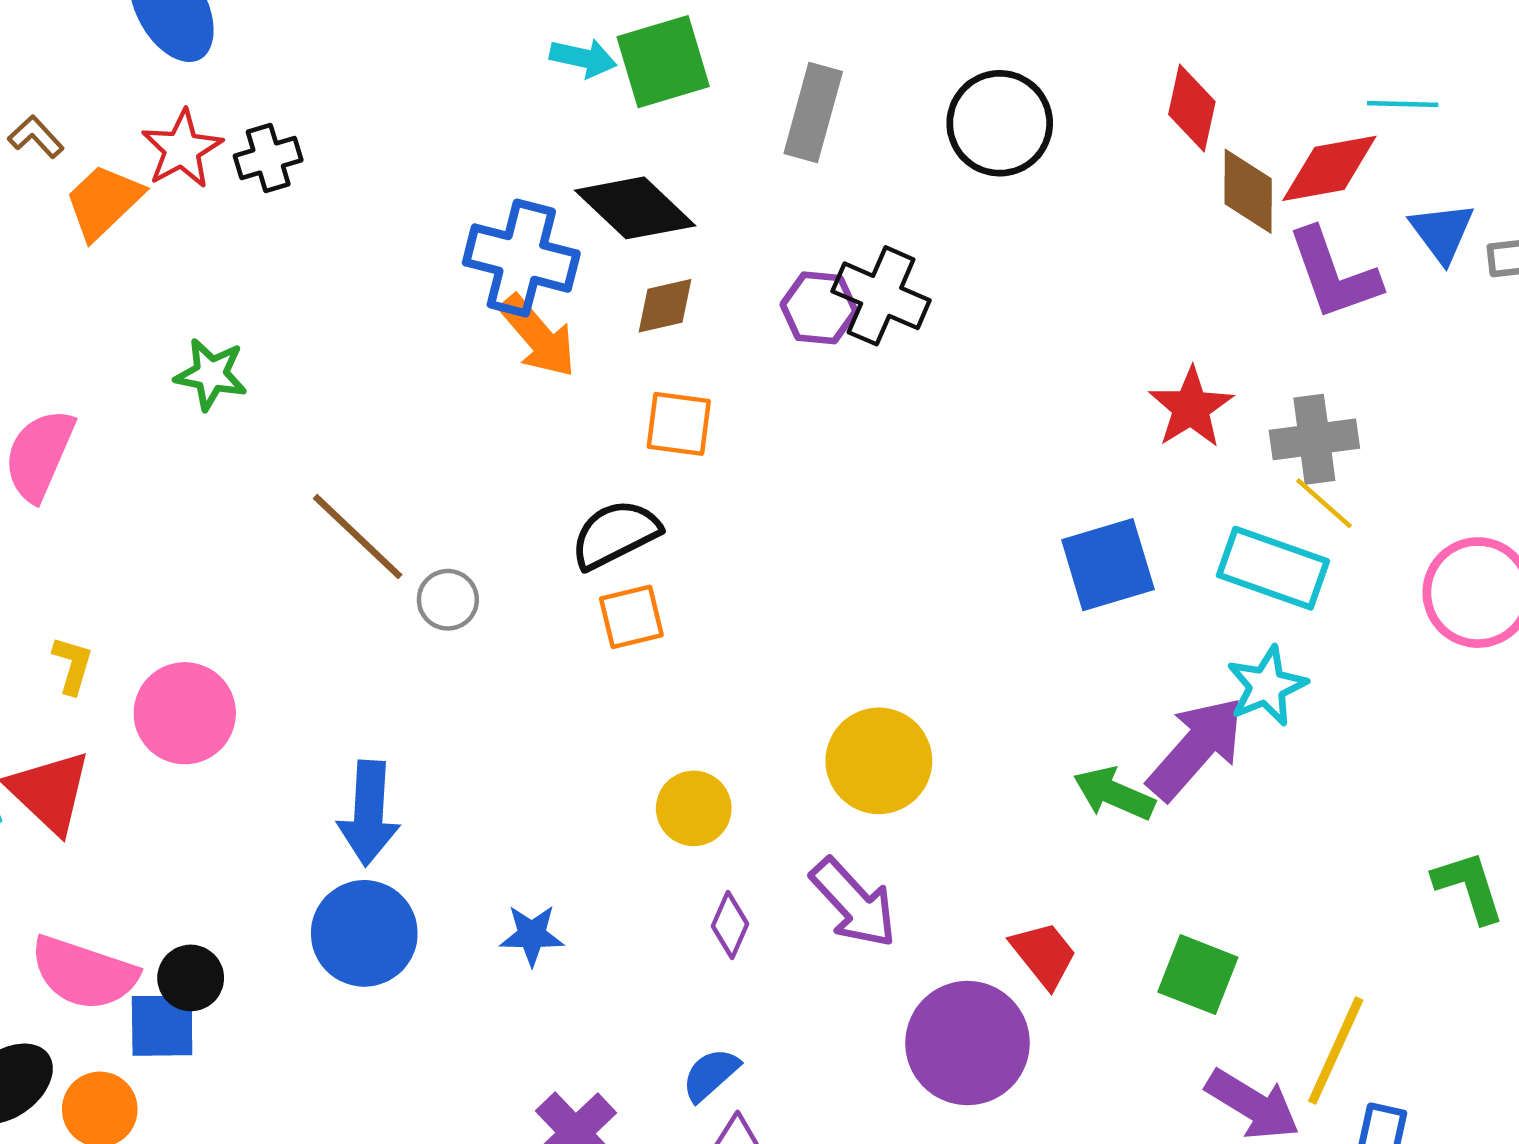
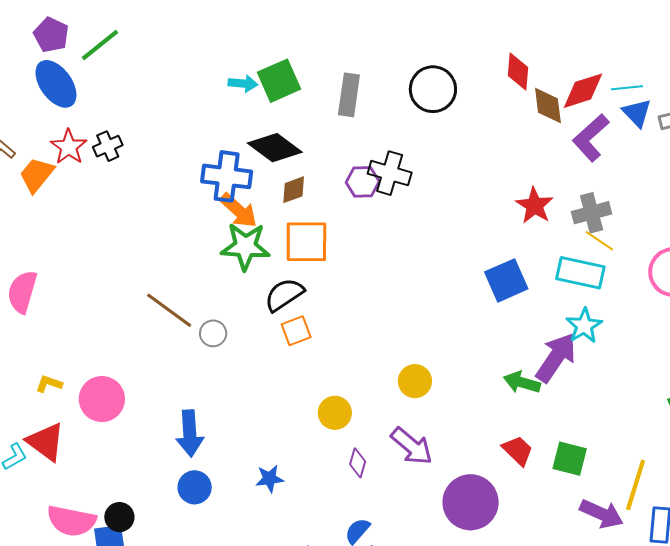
cyan line: (1403, 104) -> (627, 88), moved
purple L-shape: (1334, 274) -> (591, 138), turned 75
green star: (211, 374) -> (245, 247), moved, size x1.5
orange square: (679, 424) -> (306, 242), size x1.5
yellow L-shape: (72, 665) -> (49, 384), turned -80
yellow circle: (879, 761) -> (415, 381), size x0.7
blue circle: (364, 933) -> (195, 487), size x0.7
red trapezoid: (1044, 955) -> (518, 450), moved

